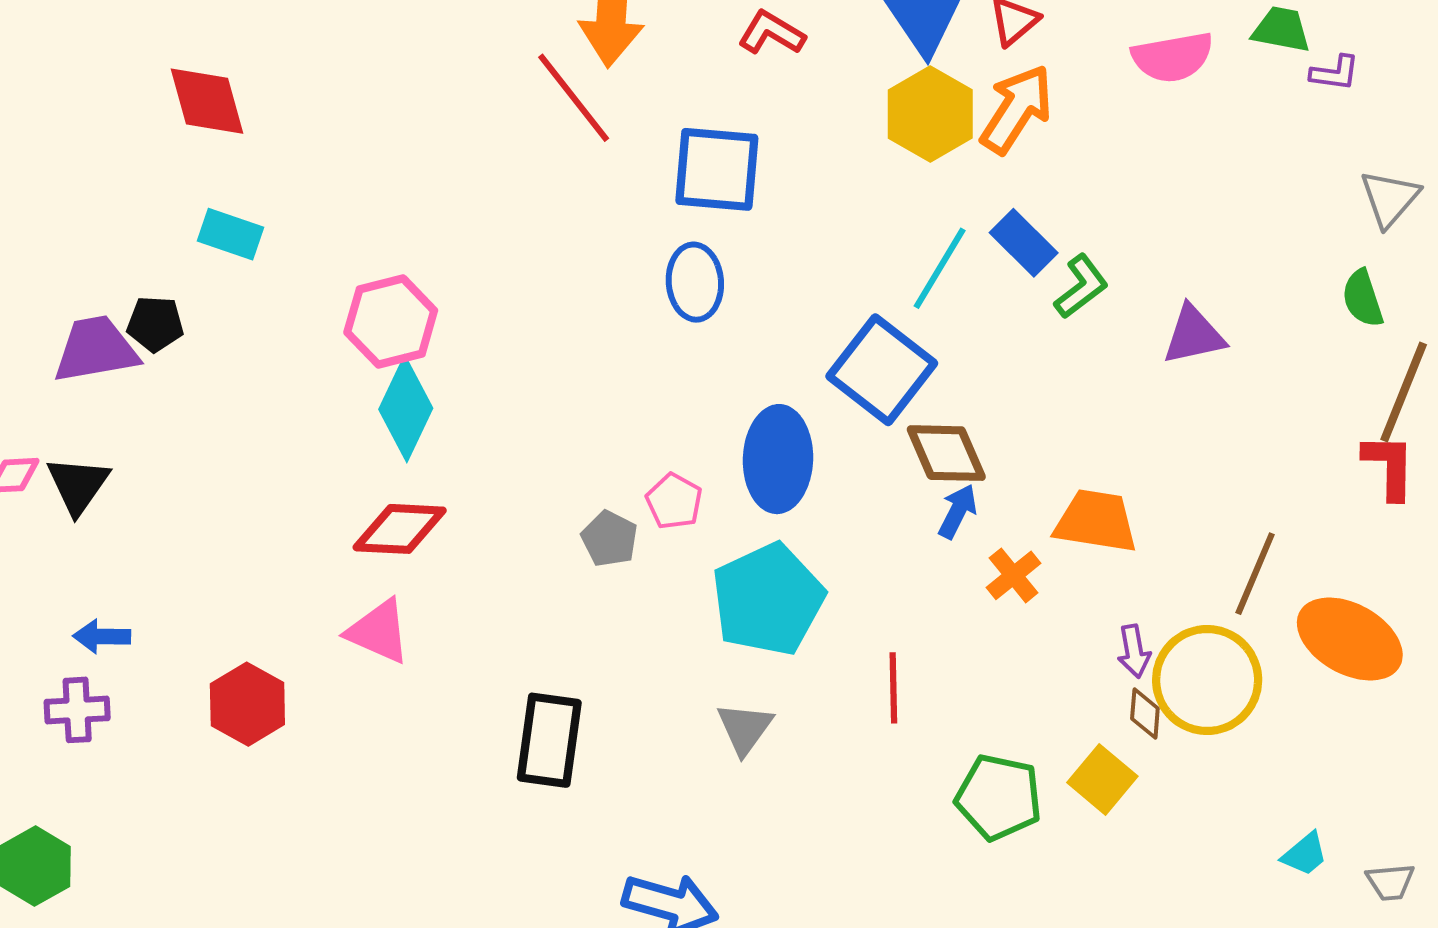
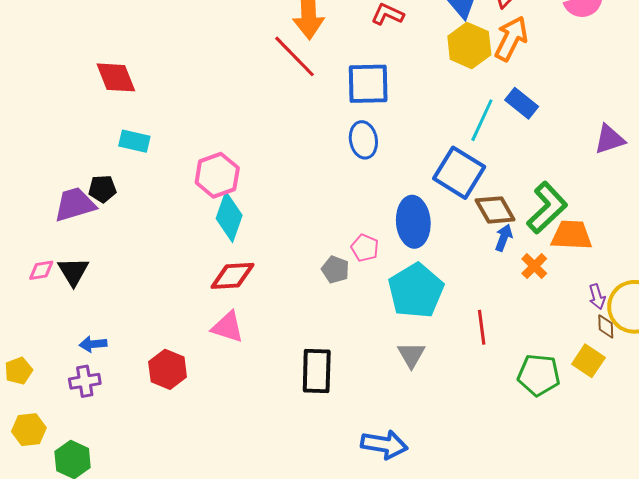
green L-shape: (1081, 287) -> (547, 208), moved, size x1.6

